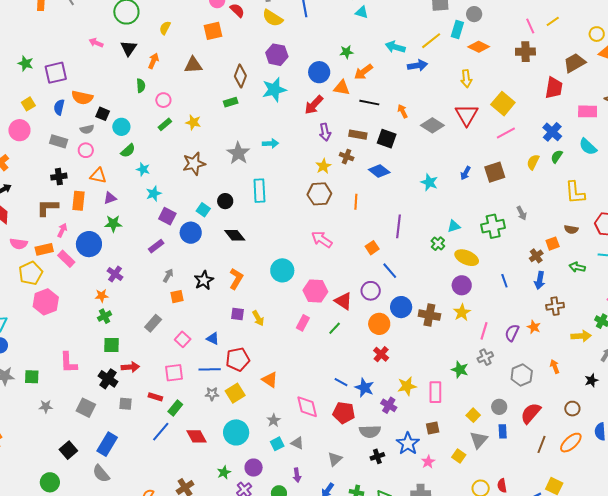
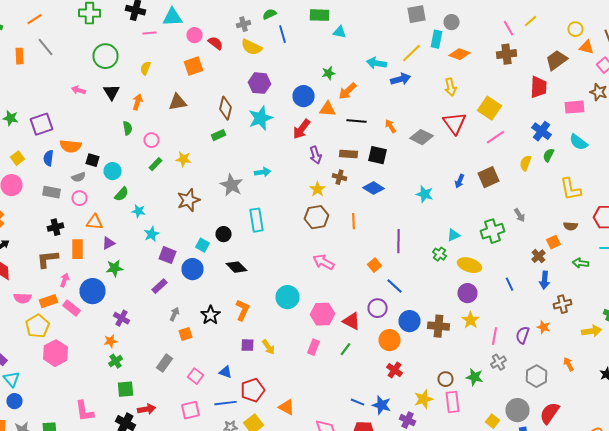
gray circle: (499, 407) -> (518, 410), size x1.5
brown circle: (572, 409) -> (446, 379), moved

